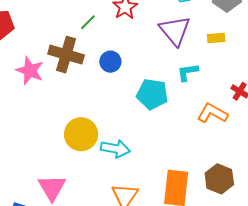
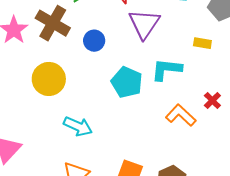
purple triangle: (175, 31) -> (144, 24), moved
cyan L-shape: (188, 72) -> (166, 69), size x1.4
yellow circle: (81, 134) -> (49, 79), moved

